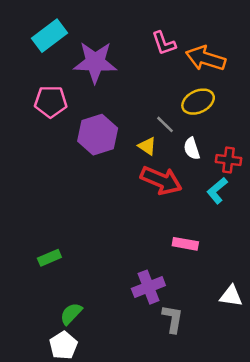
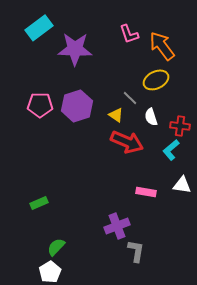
orange arrow: (206, 58) -> (162, 46), turned 36
pink pentagon: (51, 102) -> (40, 105), moved
white triangle: (231, 296) -> (182, 185), moved

